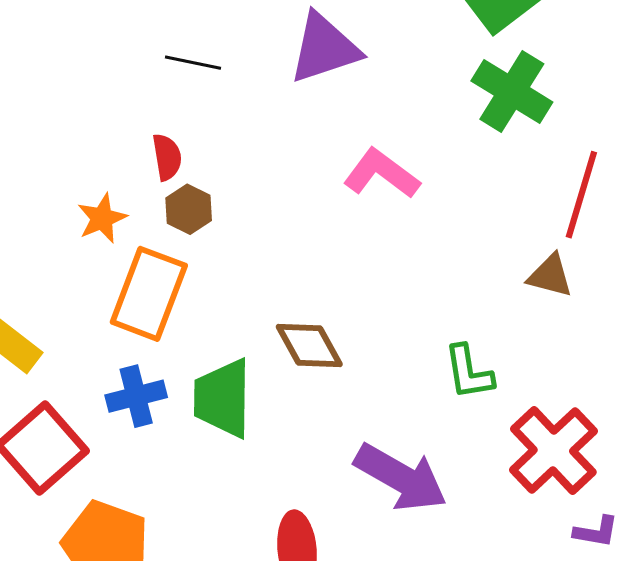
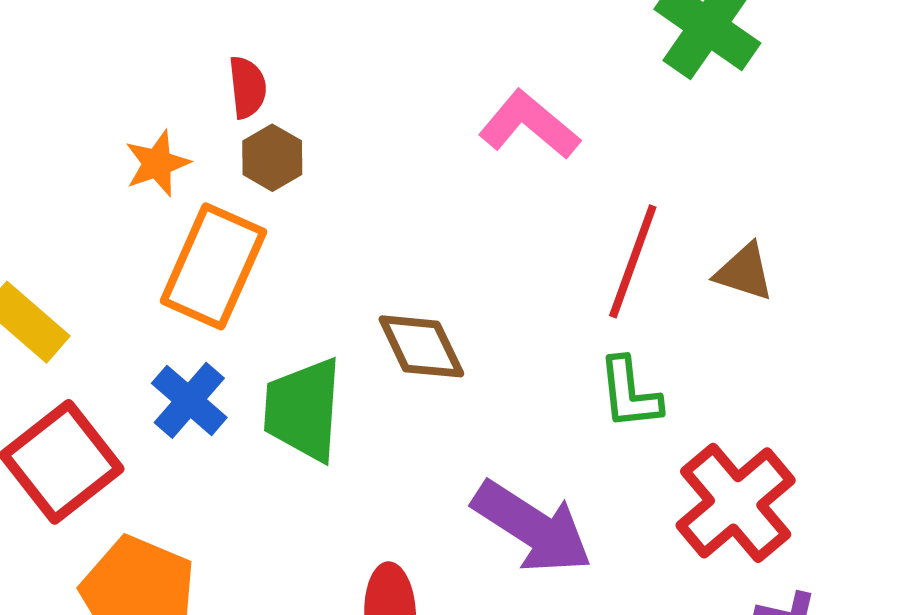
red line: (581, 195) -> (633, 261), moved
blue cross: (136, 396) -> (189, 400), turned -38

